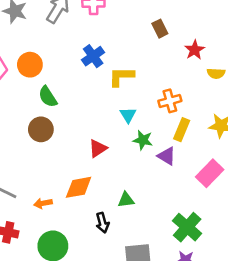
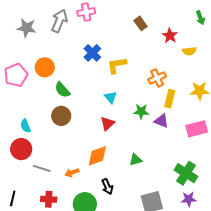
cyan triangle: (128, 115) -> (111, 97), moved
pink rectangle: (210, 173) -> (197, 129), turned 40
black arrow: (102, 223) -> (107, 187), moved

